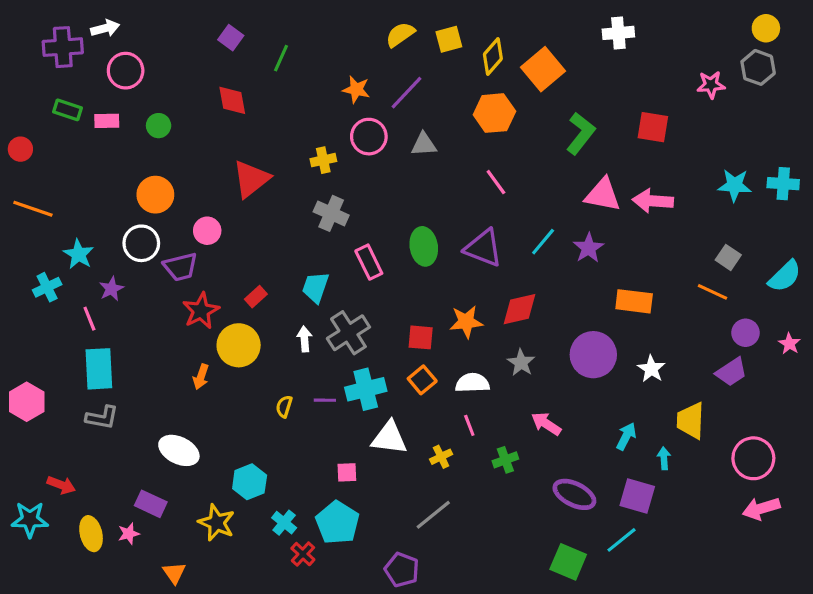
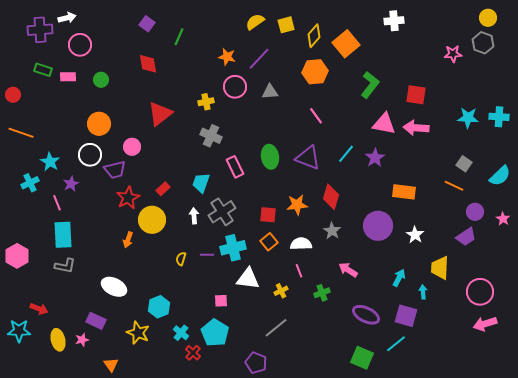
red square: (653, 127) -> (416, 95), moved
red diamond: (520, 309) -> (331, 197), turned -60

